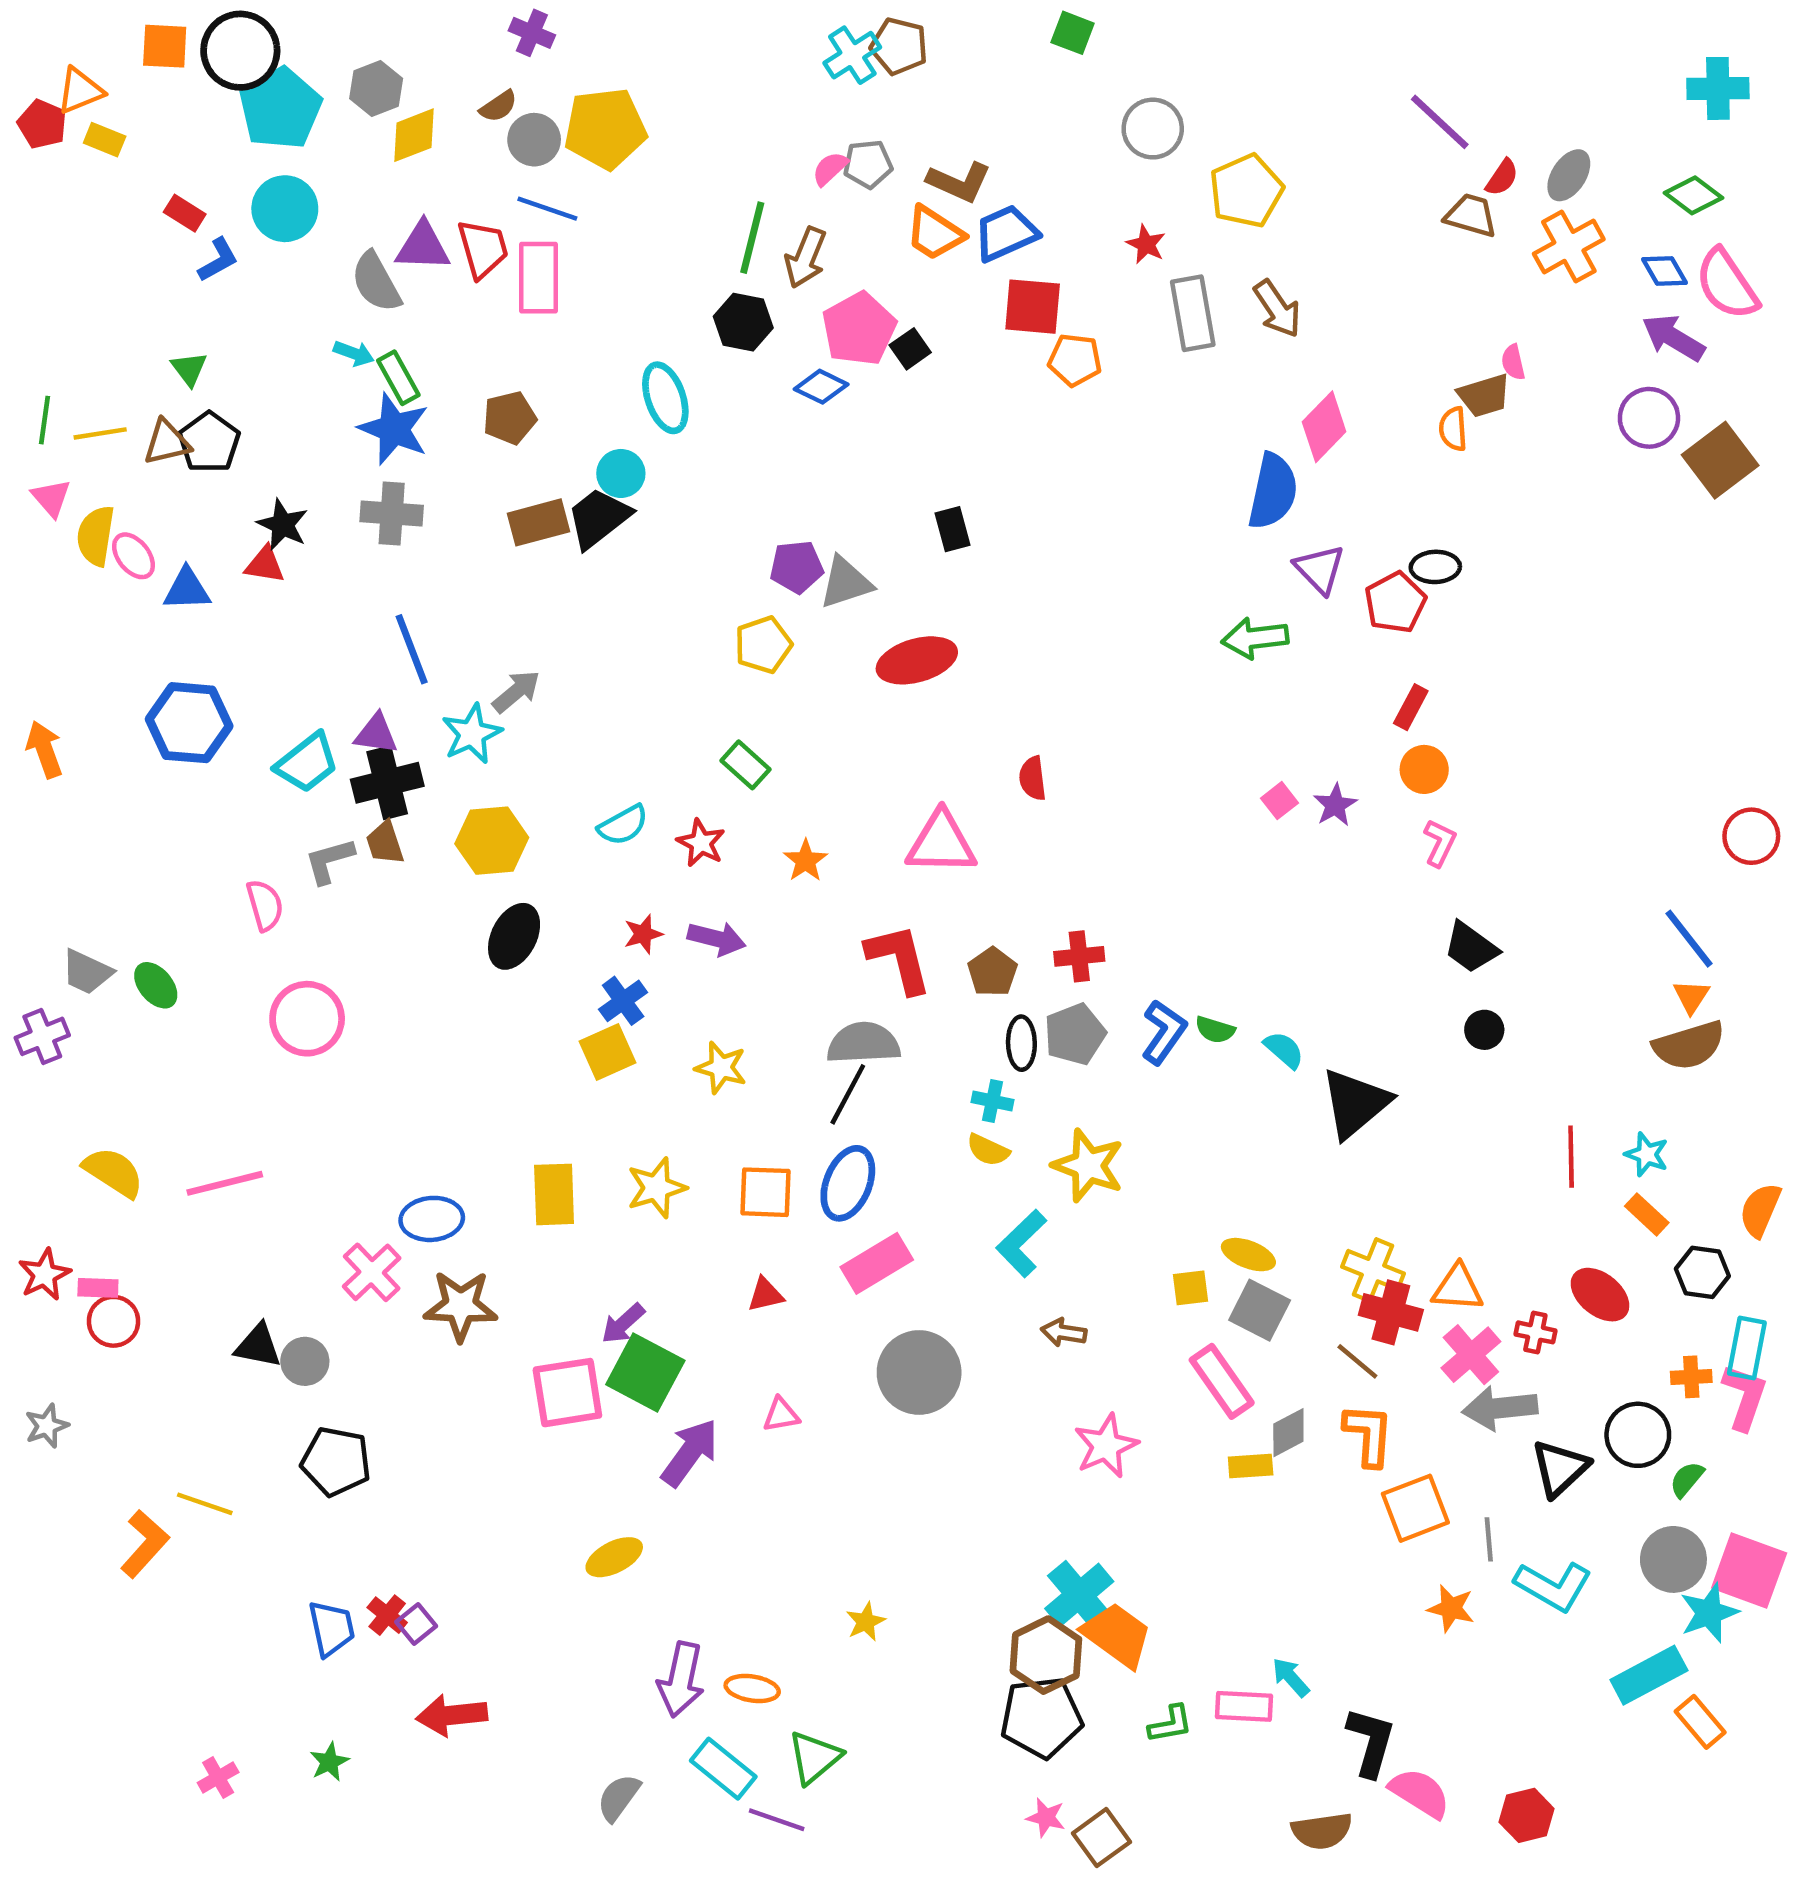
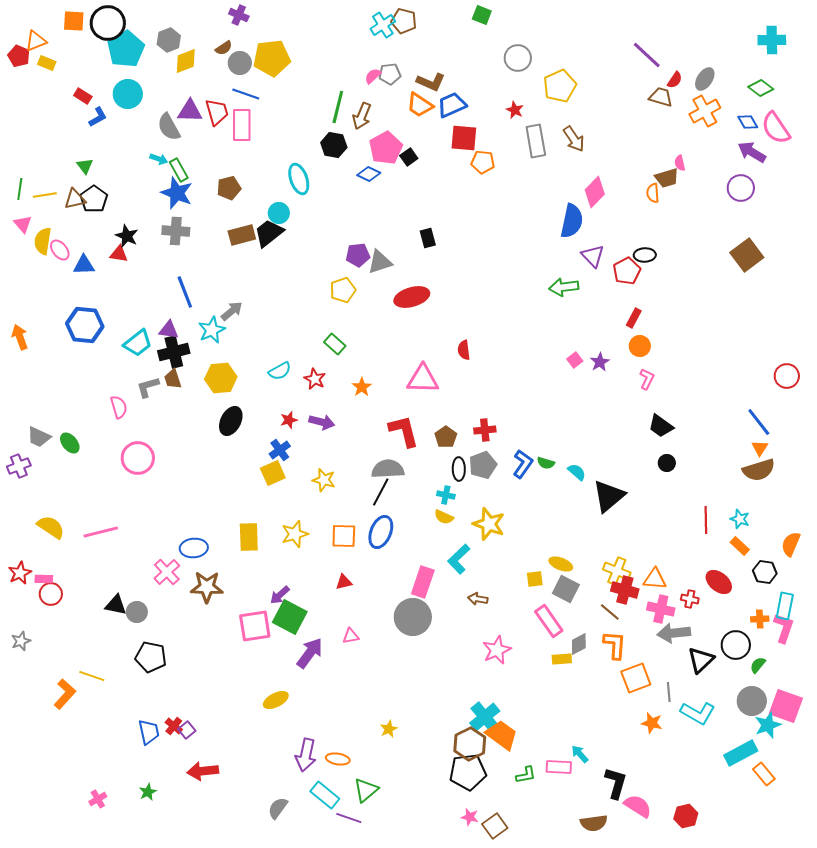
brown square: (1720, 460) -> (747, 255), moved
pink rectangle: (877, 1263) -> (423, 582), moved, turned -40
pink cross: (1471, 1355) -> (661, 609), turned -36

